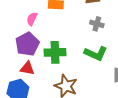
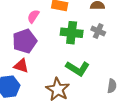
green cross: (55, 52) -> (72, 33), moved
green L-shape: (96, 53) -> (78, 68), moved

